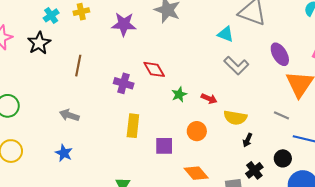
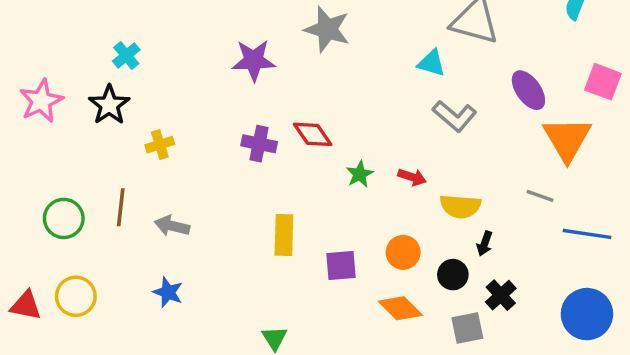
yellow cross: (81, 12) -> (160, 145), moved
brown line: (78, 66) -> (121, 207), moved
purple cross: (124, 83) -> (259, 144), moved
orange circle: (197, 131) -> (403, 252), moved
black circle: (283, 158) -> (453, 275), moved

